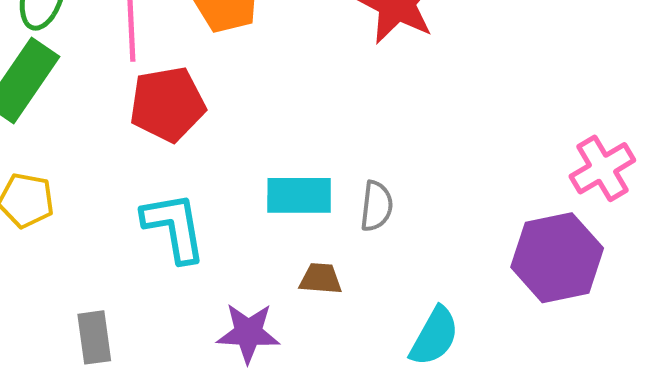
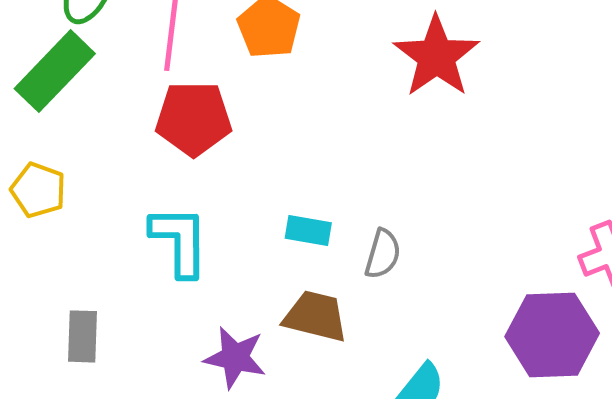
cyan rectangle: (299, 195) -> (308, 230), size x0.7
brown trapezoid: (321, 279) -> (316, 316), size x1.5

